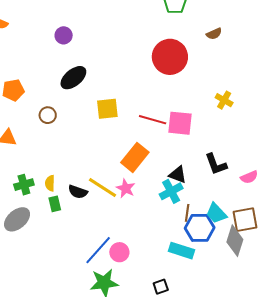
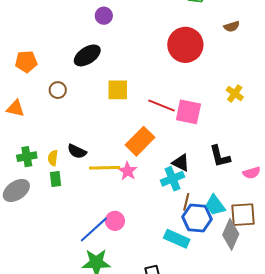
purple circle: (64, 35) -> (104, 16), moved
yellow line: (102, 187) -> (105, 168), turned -40
black semicircle: (78, 192) -> (77, 151), moved
pink circle: (119, 252) -> (115, 221), moved

